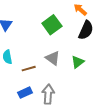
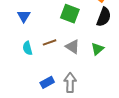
green square: (52, 25) -> (70, 14), turned -30
brown line: (29, 69) -> (50, 42), moved

